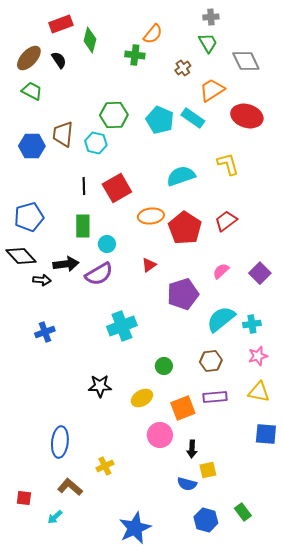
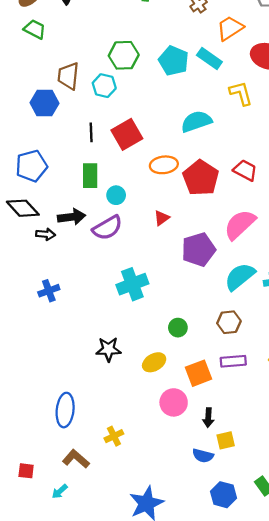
blue hexagon: (32, 146) -> (44, 103), moved
yellow L-shape: (228, 164) -> (241, 93), moved
red trapezoid: (226, 221) -> (245, 170), turned 65
pink semicircle: (221, 271) -> (240, 225), size x1.8

